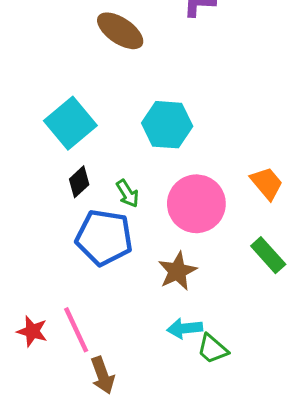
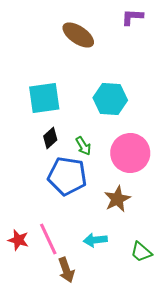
cyan square: (70, 123) -> (44, 98), turned 32
cyan arrow: (185, 328) -> (95, 240), moved

